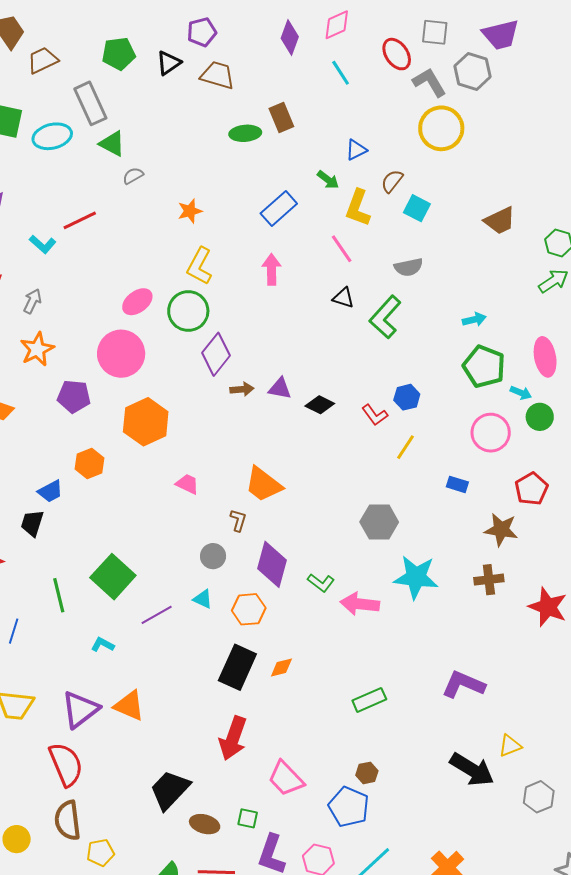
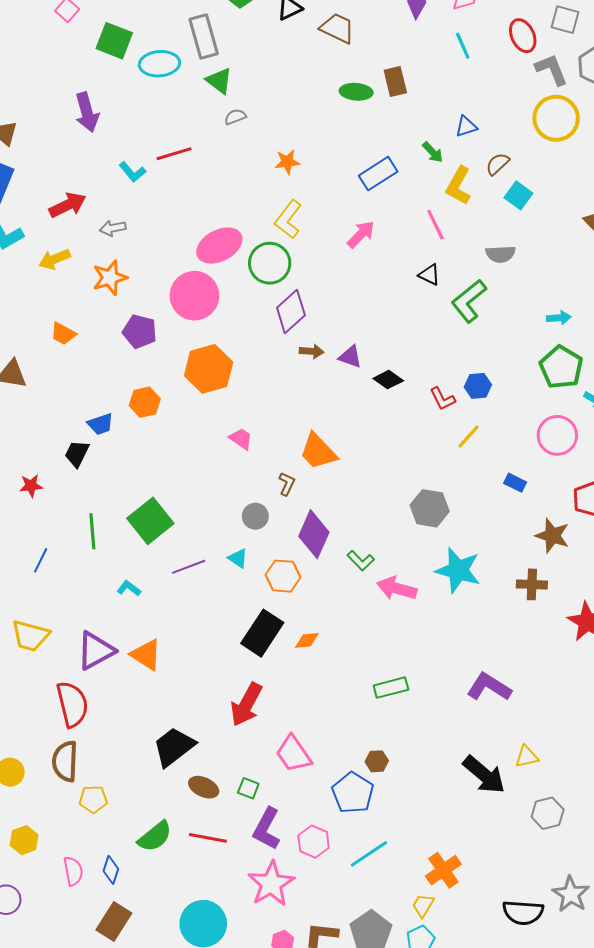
pink arrow: (272, 269) -> (361, 234), turned 36
gray arrow: (32, 301) -> (113, 228), turned -135
pink ellipse: (137, 302) -> (219, 246), size x1.4

